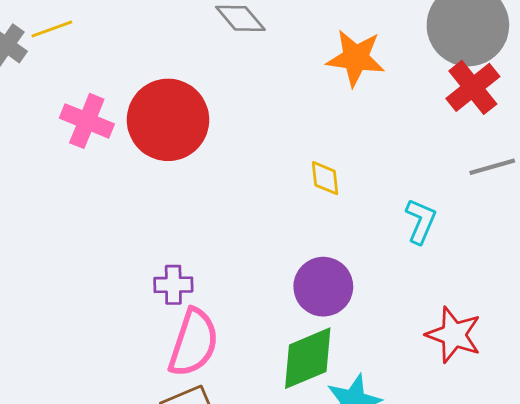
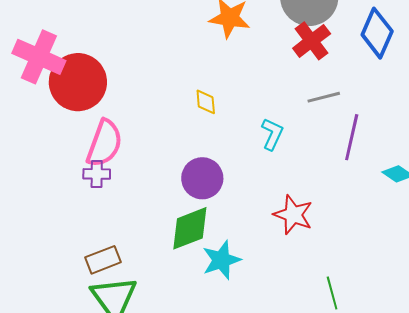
red circle: (168, 120) -> (78, 82), moved
pink cross: (87, 121) -> (39, 57), size x1.4
pink semicircle: (193, 343) -> (104, 143), moved

